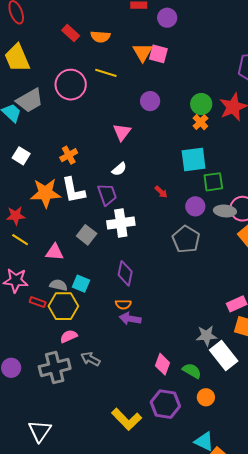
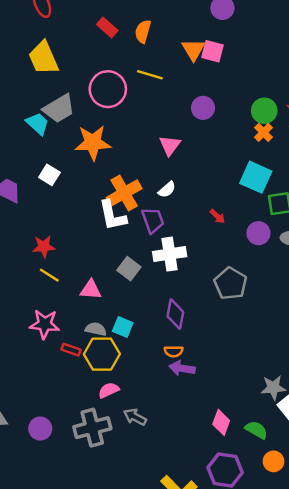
orange semicircle: (100, 37) -> (143, 31), turned 102
orange cross: (69, 155) -> (124, 193), moved, size x1.6
cyan square: (194, 159) -> (256, 177), turned 32
orange star: (46, 193) -> (93, 143), moved
gray pentagon: (186, 239) -> (231, 283), moved

